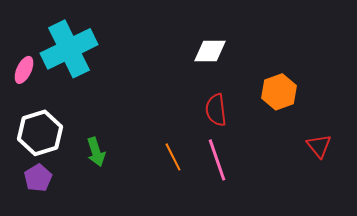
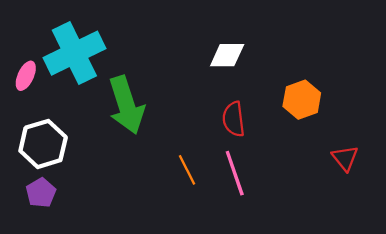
green arrow: (96, 152) -> (126, 105), moved, size x1.8

